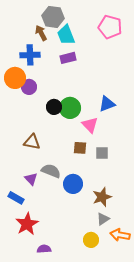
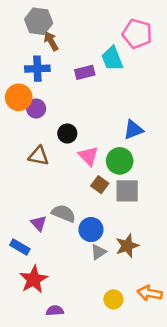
gray hexagon: (53, 17) -> (39, 21), moved
cyan trapezoid: (66, 35) -> (112, 59), moved
green circle: (70, 108) -> (120, 161), moved
pink triangle: (90, 125) -> (88, 156), moved
brown triangle: (32, 142) -> (39, 156), moved
brown square: (80, 148) -> (100, 185), turned 32
gray square: (102, 153) -> (127, 191), size x1.5
gray triangle: (103, 219) -> (98, 252), moved

